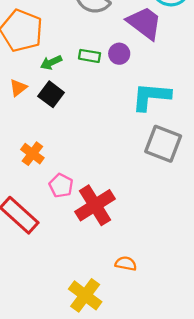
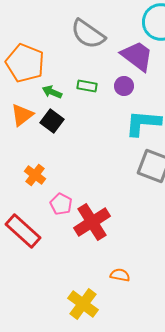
purple circle: (119, 54) -> (124, 86), moved
green arrow: (51, 62) -> (52, 92), turned 48
orange triangle: (18, 88) -> (22, 115), size x1.4

